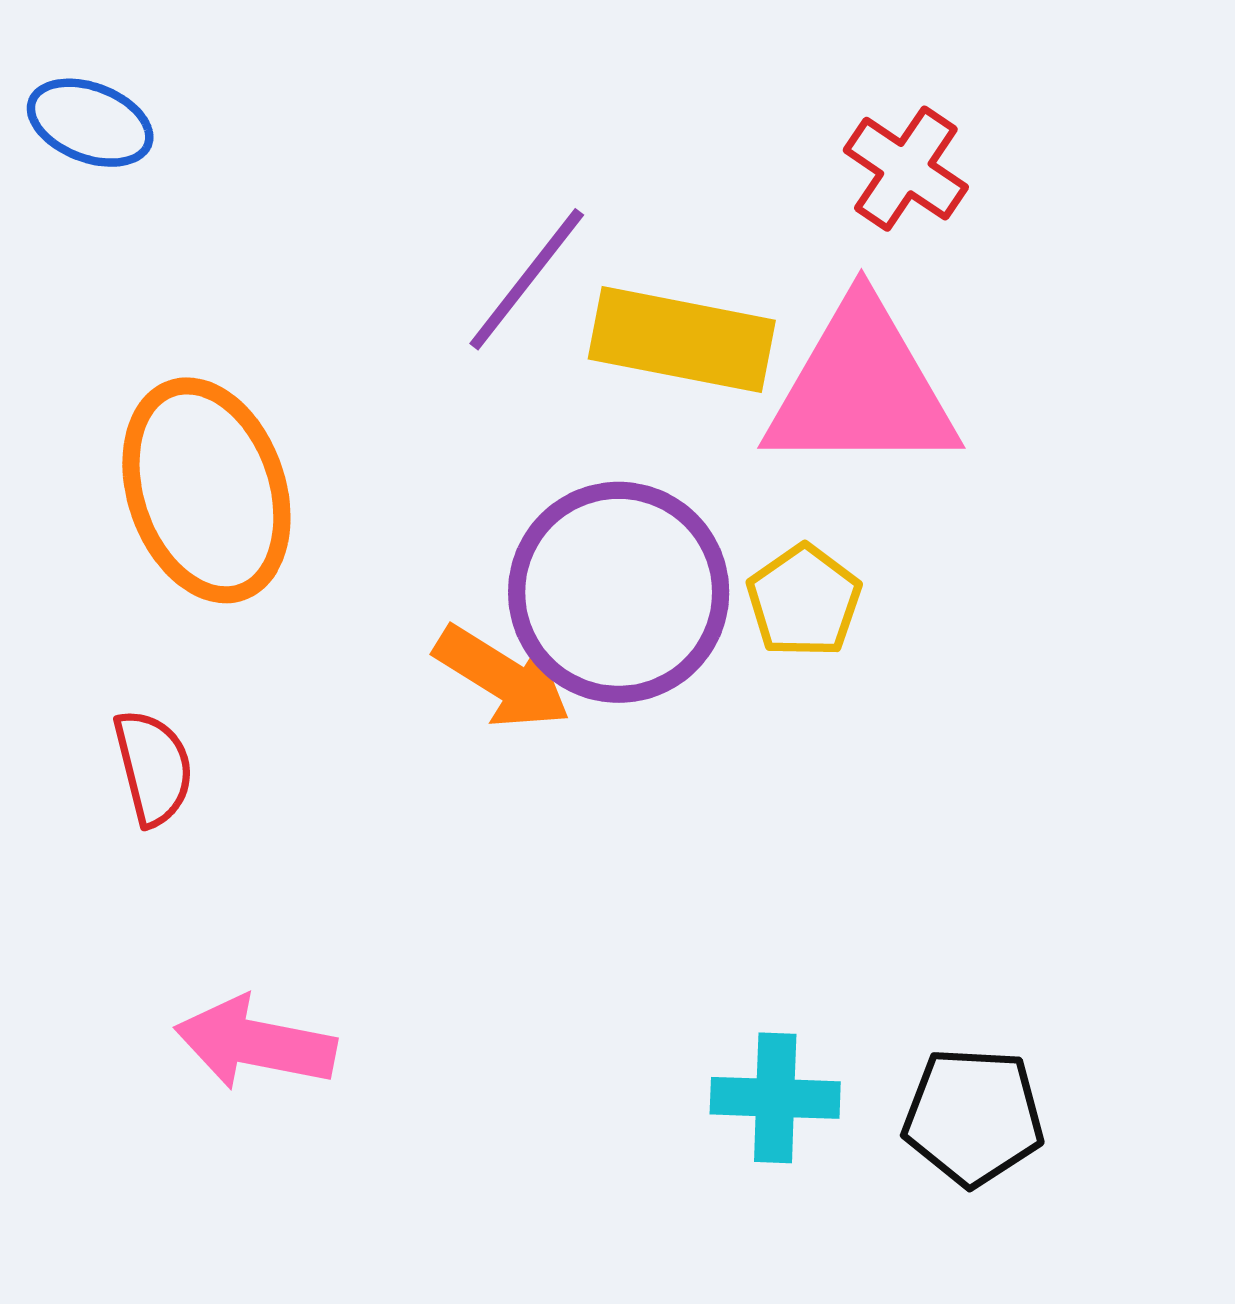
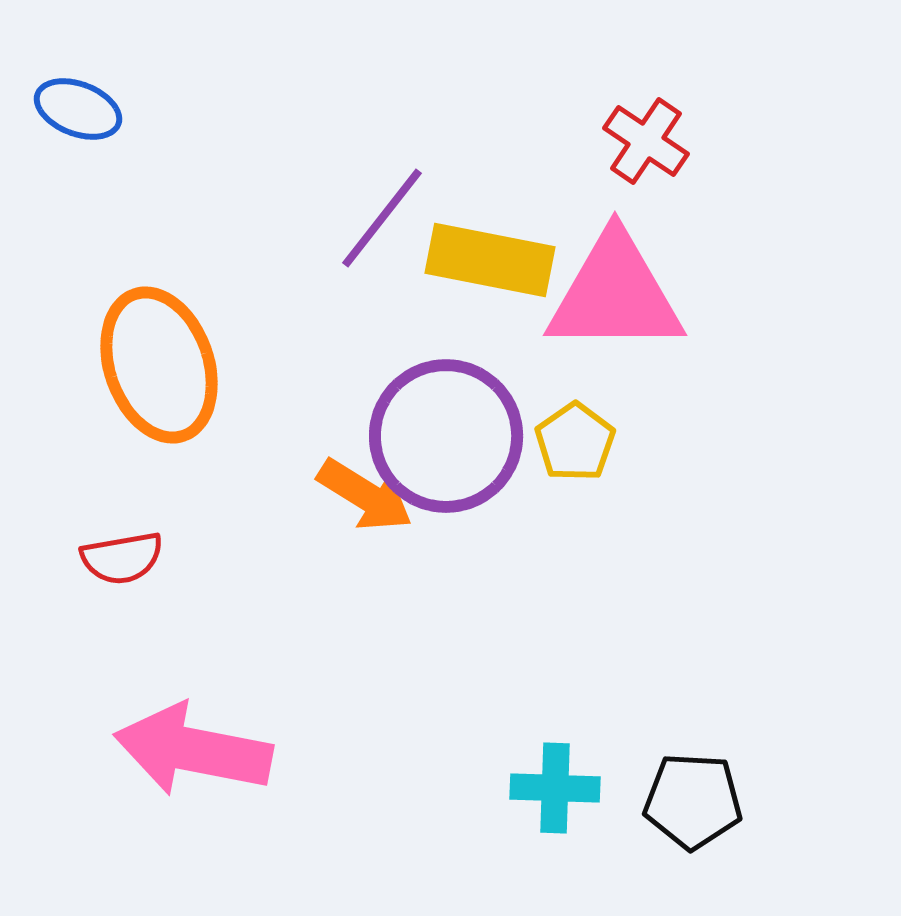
red semicircle: (153, 768) -> (122, 558), turned 94
pink arrow: (255, 1043) -> (193, 750), size x1.4

